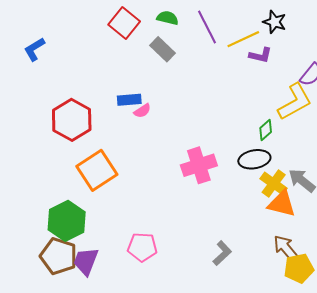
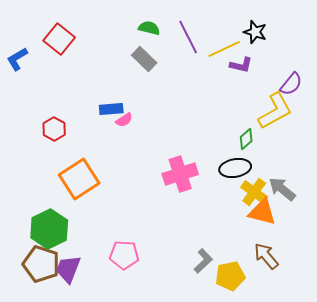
red square: (124, 23) -> (59, 39), moved
red hexagon: (72, 120) -> (54, 129), size x0.6
yellow pentagon: (299, 268) -> (230, 276), moved

